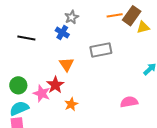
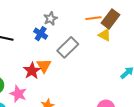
yellow triangle: (143, 27) -> (105, 35), moved, turned 40
gray rectangle: (101, 50) -> (68, 47), moved, turned -35
red star: (55, 85) -> (32, 71), moved

